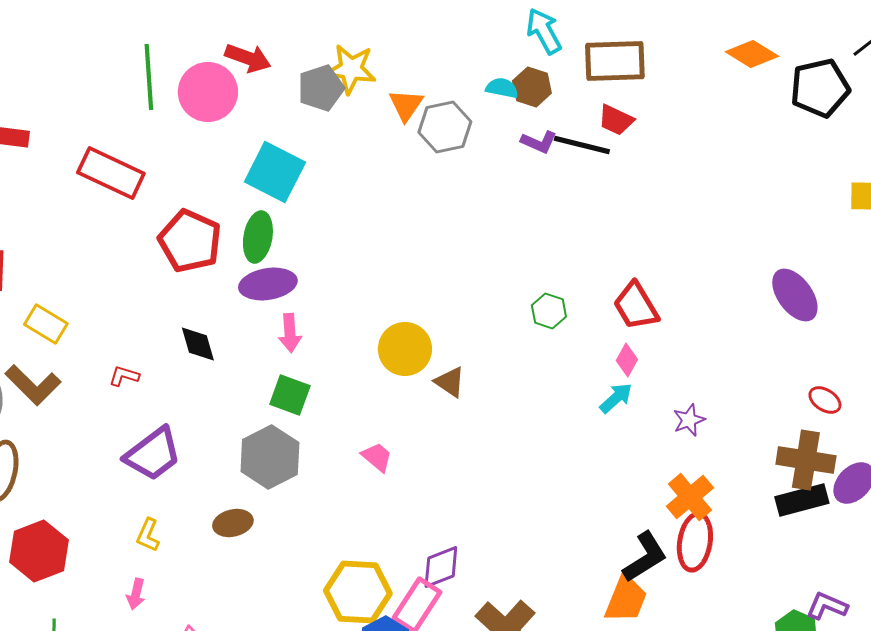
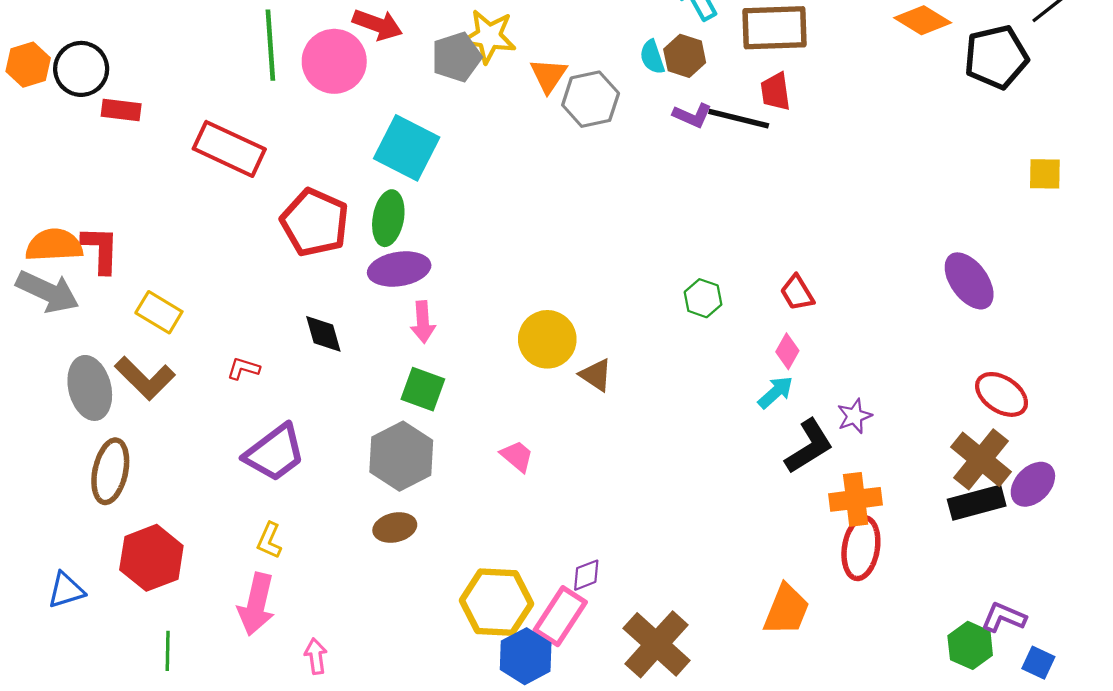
cyan semicircle: (502, 88) -> (652, 57), turned -120
red trapezoid: (616, 120) -> (776, 92), turned 57
red trapezoid: (636, 306) -> (797, 293), size x0.7
red ellipse: (825, 400) -> (1002, 394), size x1.5
brown cross: (806, 460) -> (981, 459), turned 30
orange cross: (690, 497) -> (856, 499), turned 33
brown ellipse: (233, 523) -> (395, 528), moved
black L-shape: (645, 557) -> (809, 446), moved
purple diamond: (441, 567) -> (586, 575), size x0.7
pink arrow: (136, 594) -> (256, 604), size x1.8

